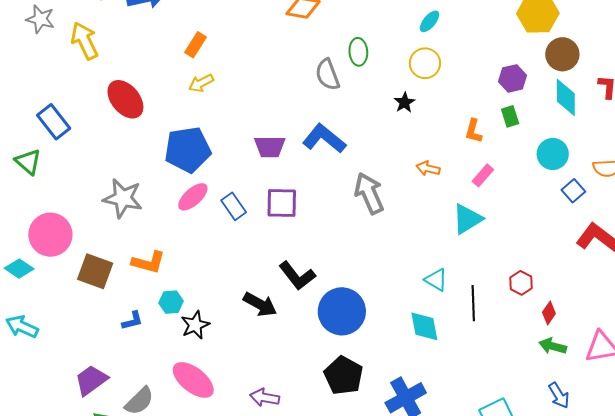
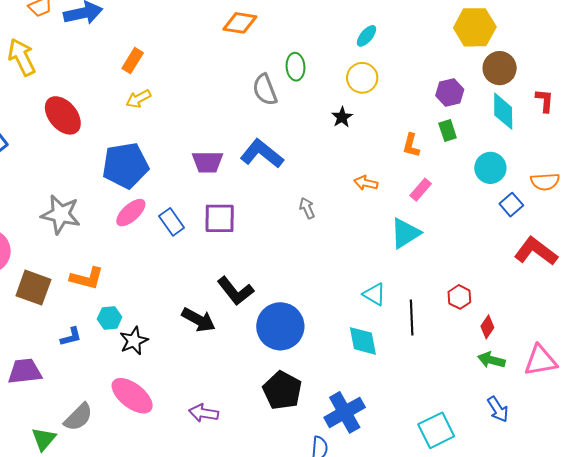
gray arrow: (369, 193) -> (307, 208), size x0.5
purple trapezoid: (91, 380) -> (25, 371), moved, turned 30

